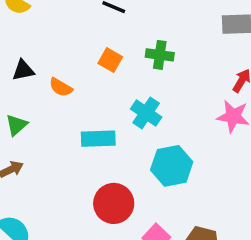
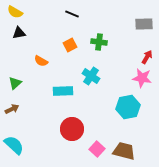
orange square: (110, 60) -> (70, 45), turned 32
black triangle: (23, 70) -> (19, 33), moved
cyan hexagon: (172, 166) -> (128, 107), moved

